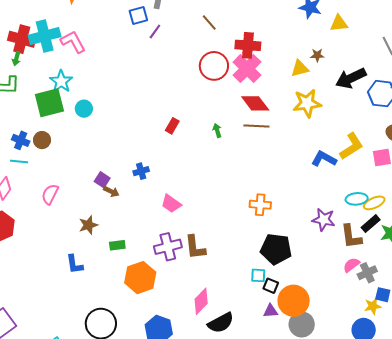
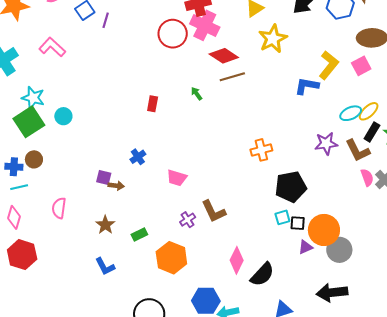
pink L-shape: (73, 42) -> (52, 47), moved
purple cross: (168, 247) -> (188, 220), size x0.6
pink semicircle: (351, 265) -> (367, 177), turned 126

